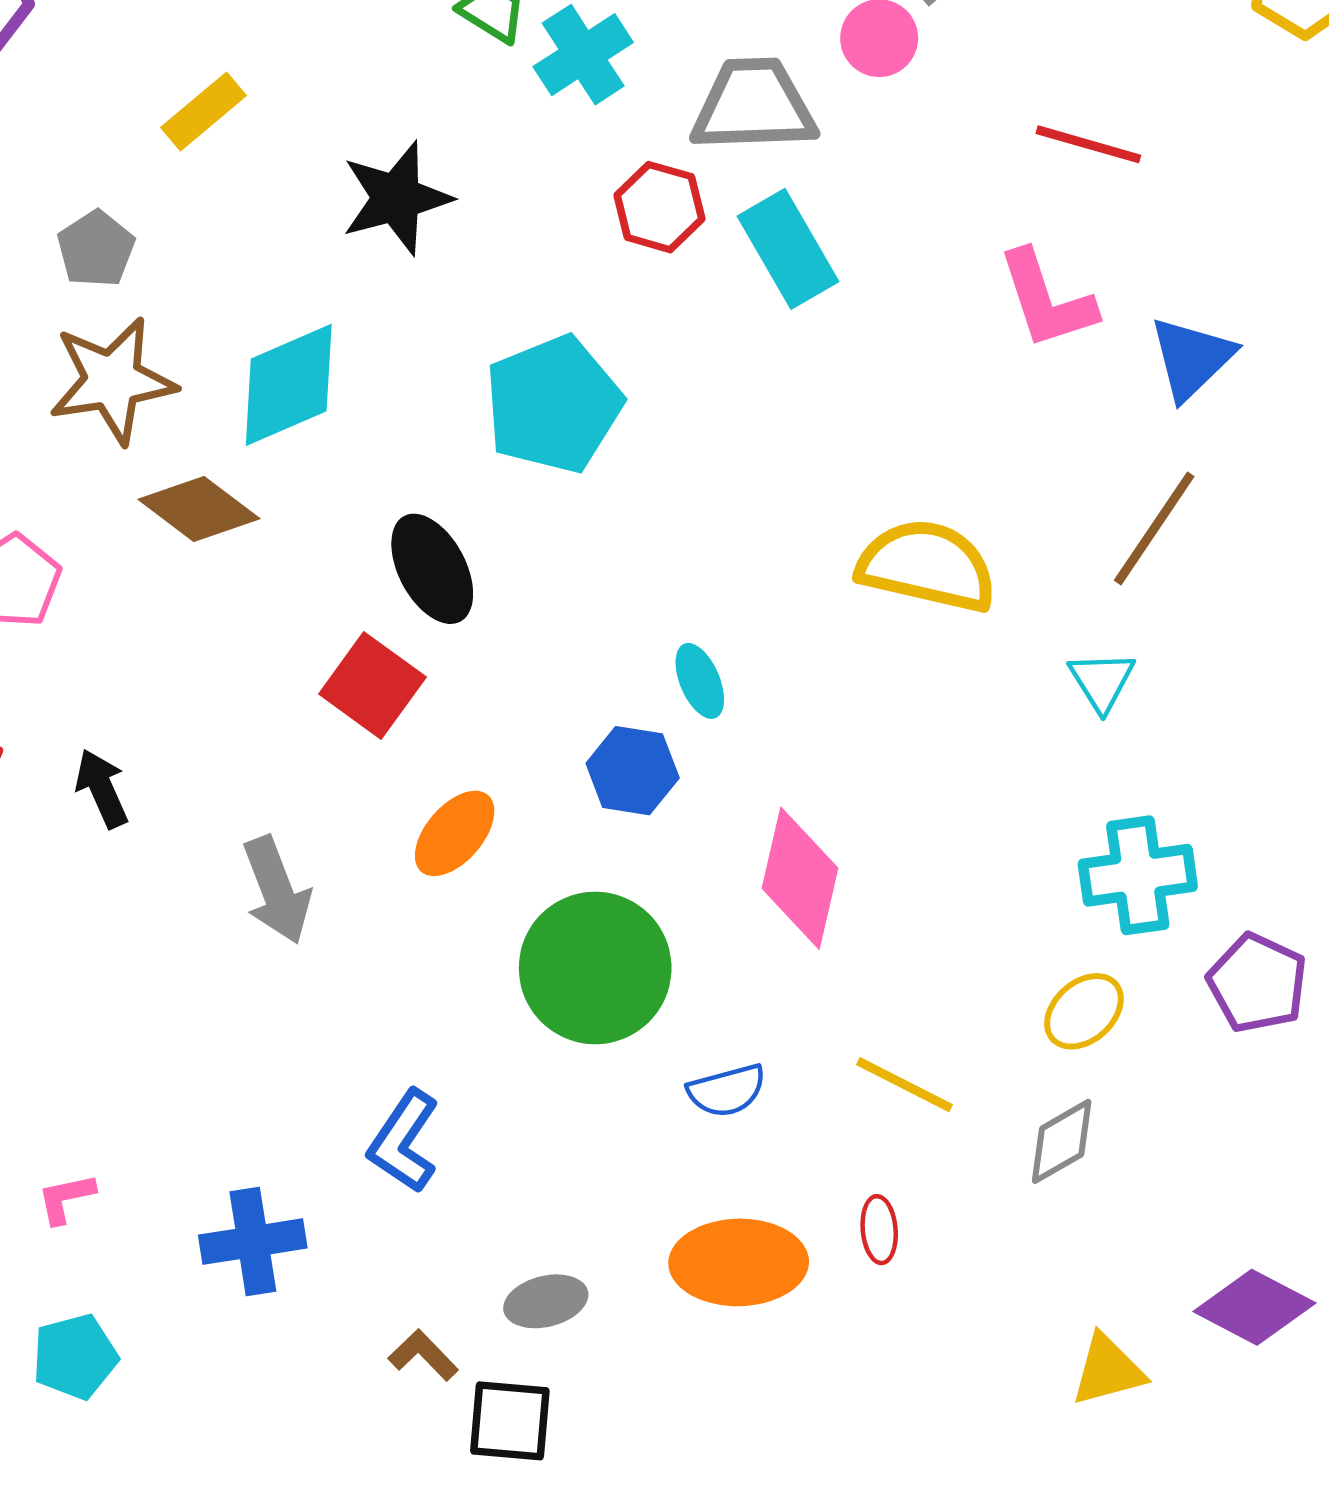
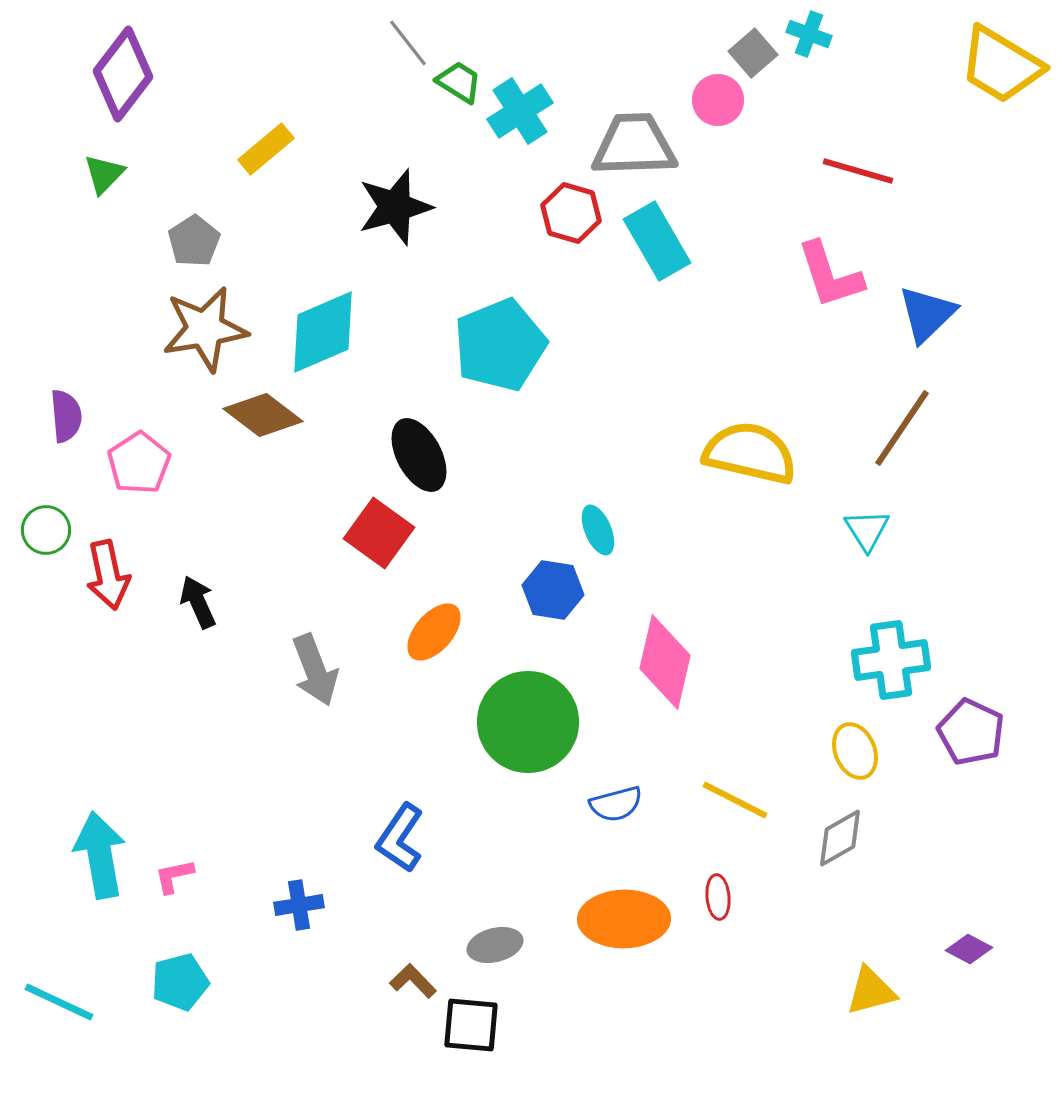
yellow ellipse: (1084, 1011) -> (855, 751), turned -70
blue cross: (253, 1242) -> (299, 905), size x0.7
purple diamond: (1254, 1307) -> (969, 949), size x0.6

